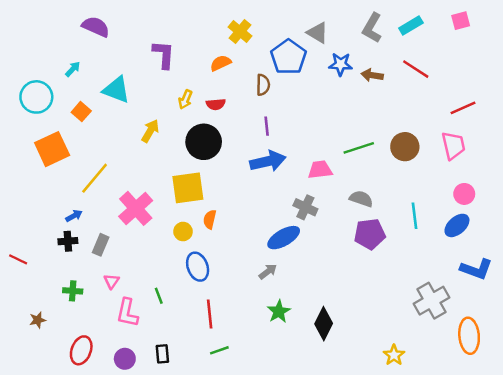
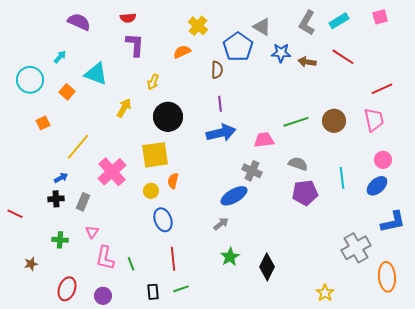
red semicircle: (216, 104) -> (128, 18), moved
orange square: (52, 149) -> (43, 123), size x0.5
blue L-shape: (476, 269) -> (393, 222), turned -32
green line: (159, 296) -> (131, 264), moved
black rectangle: (162, 354) -> (153, 292), moved

